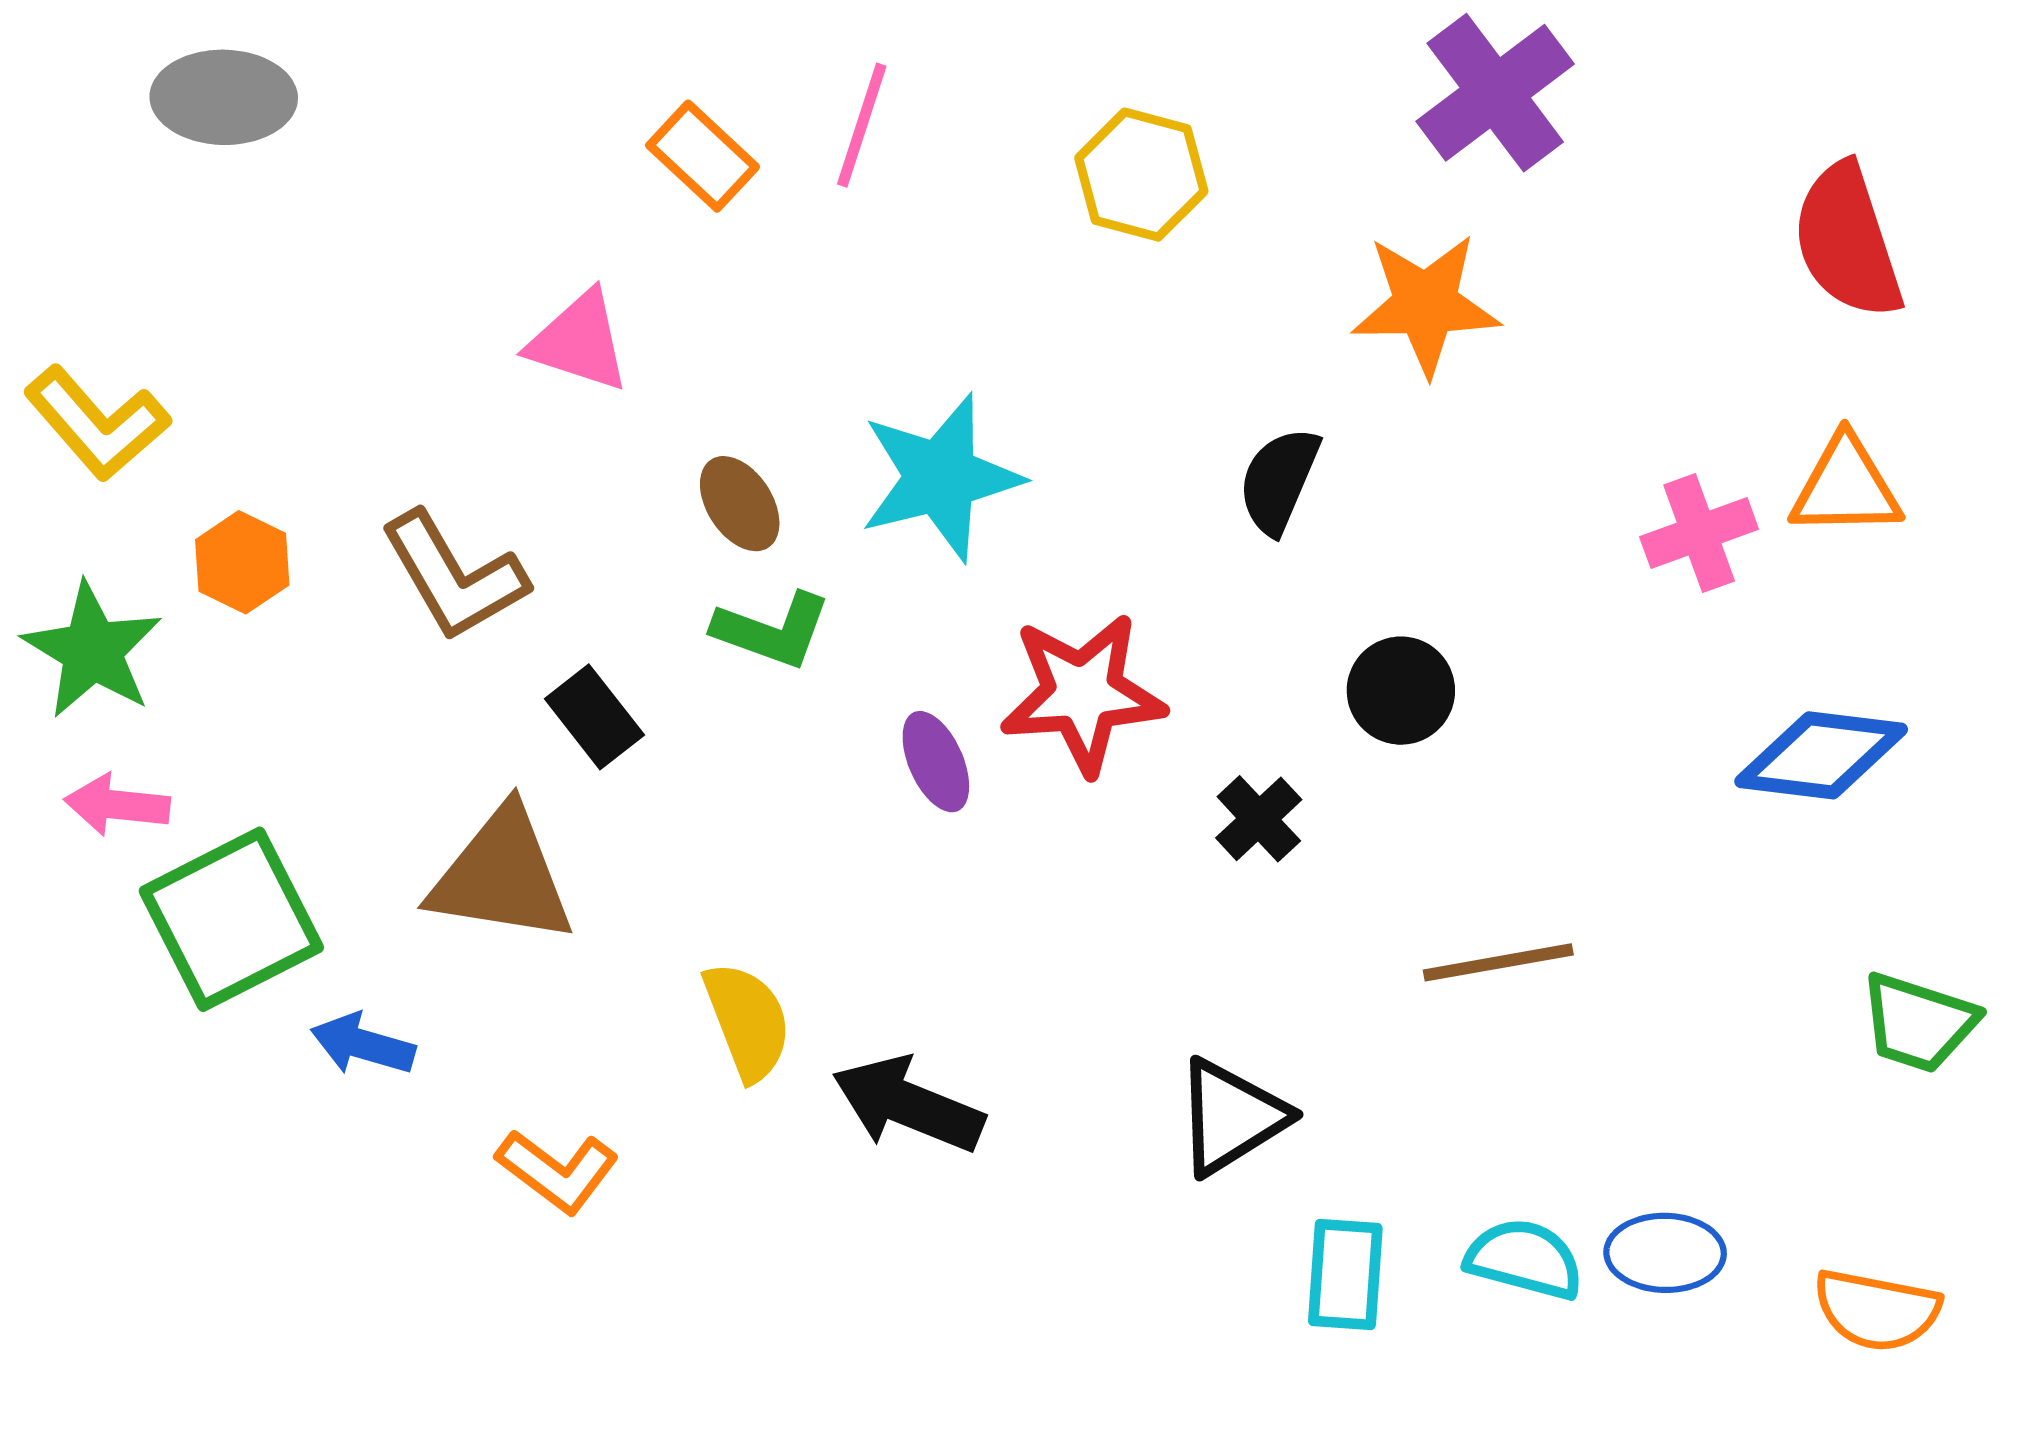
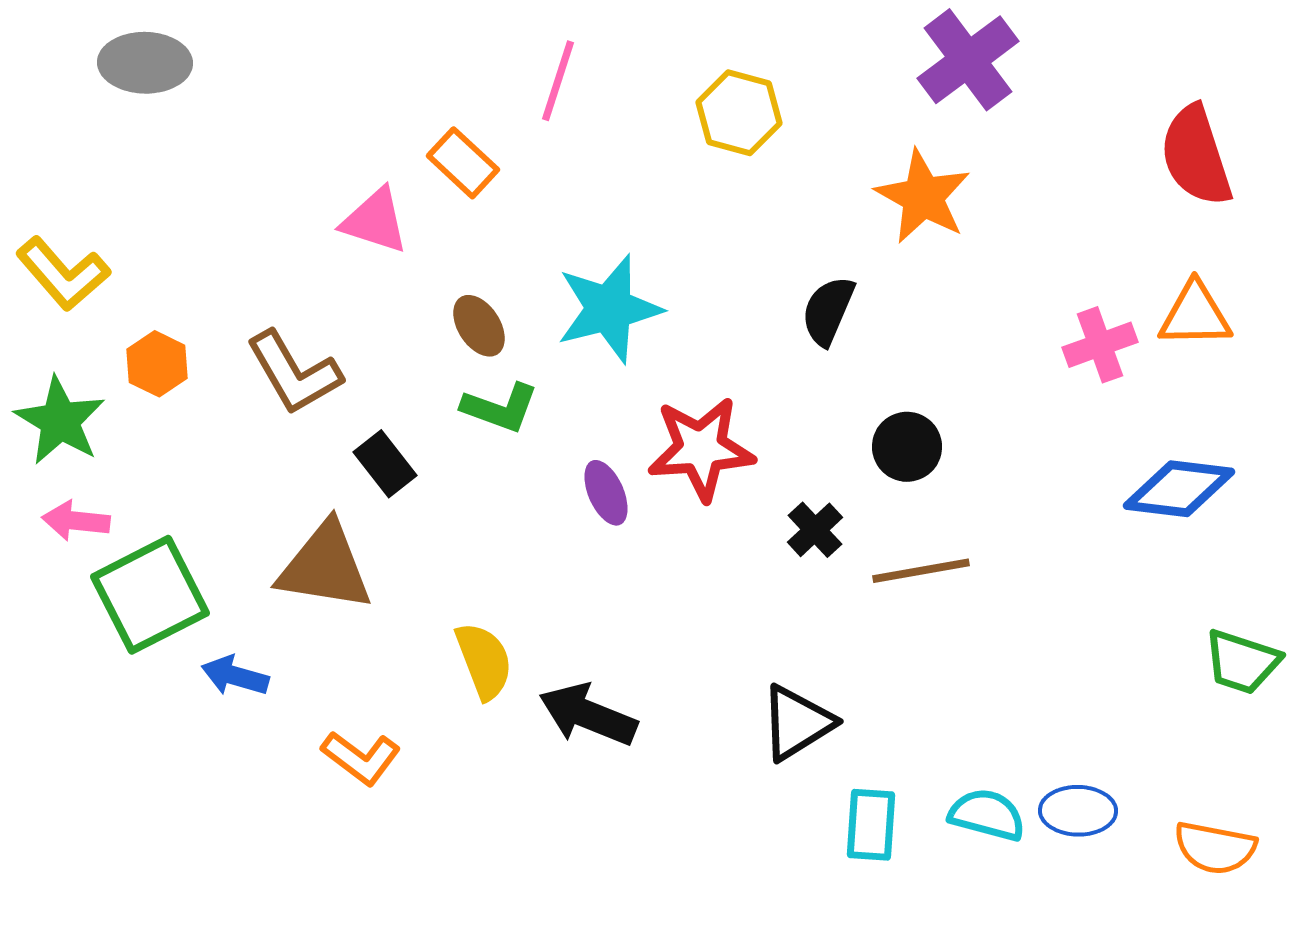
orange rectangle: (703, 156) -> (463, 163), moved
orange star: (1426, 304) -> (923, 197), turned 30
brown line: (1498, 962) -> (921, 571), moved

